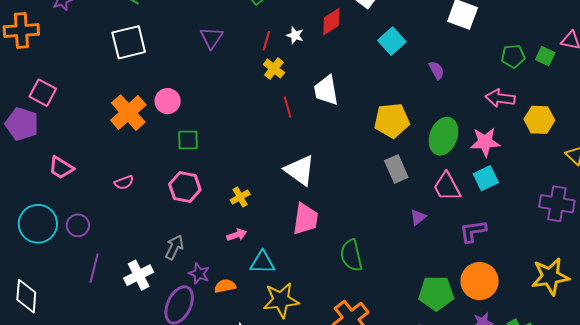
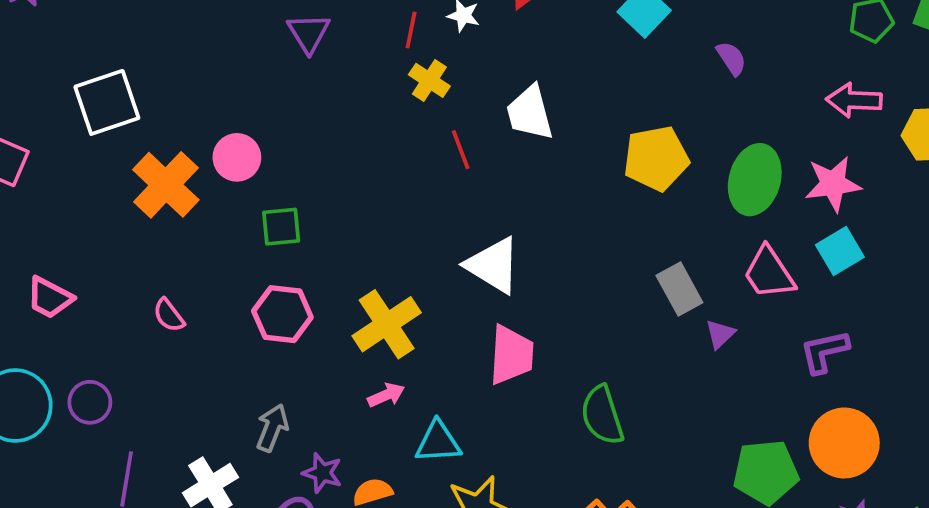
white square: (129, 42) -> (107, 102), moved
gray rectangle: (396, 169) -> (679, 289), moved
pink semicircle: (124, 182) -> (169, 315), turned 78
yellow cross: (240, 197) -> (387, 324), size x1.8

